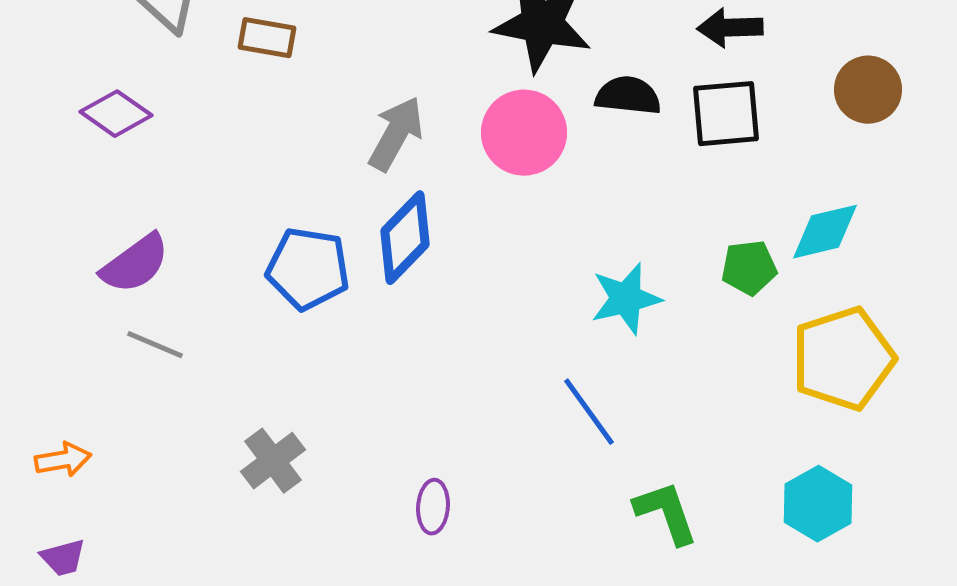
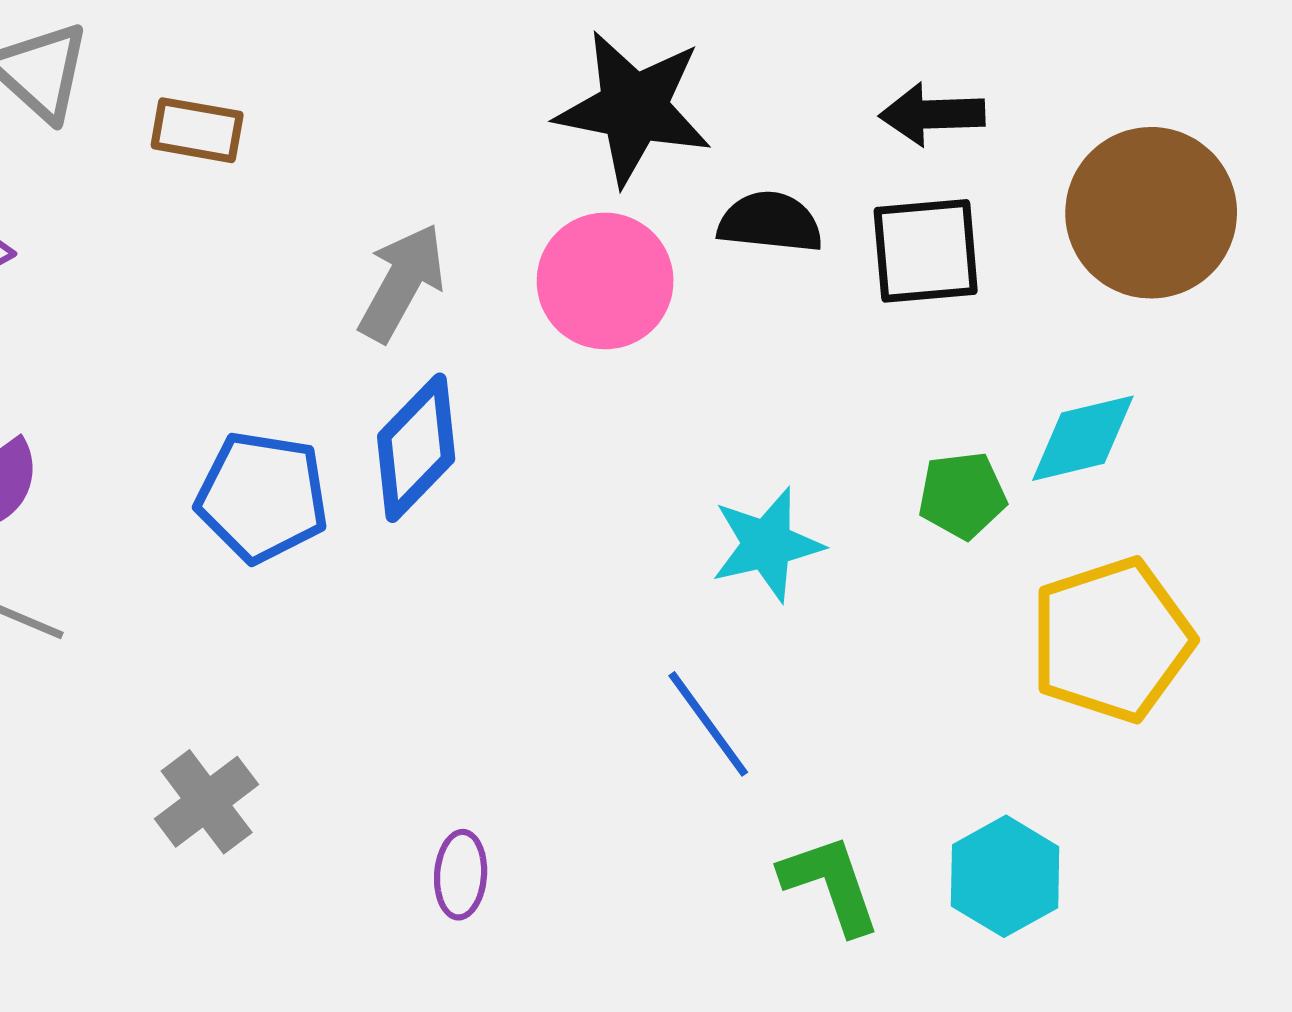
brown circle: (868, 90) -> (1151, 213), size x1.6
cyan hexagon: (818, 504) -> (1005, 876), moved

